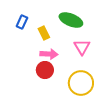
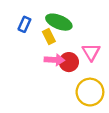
green ellipse: (71, 20) -> (59, 22), moved
red circle: (45, 70) -> (69, 62), moved

